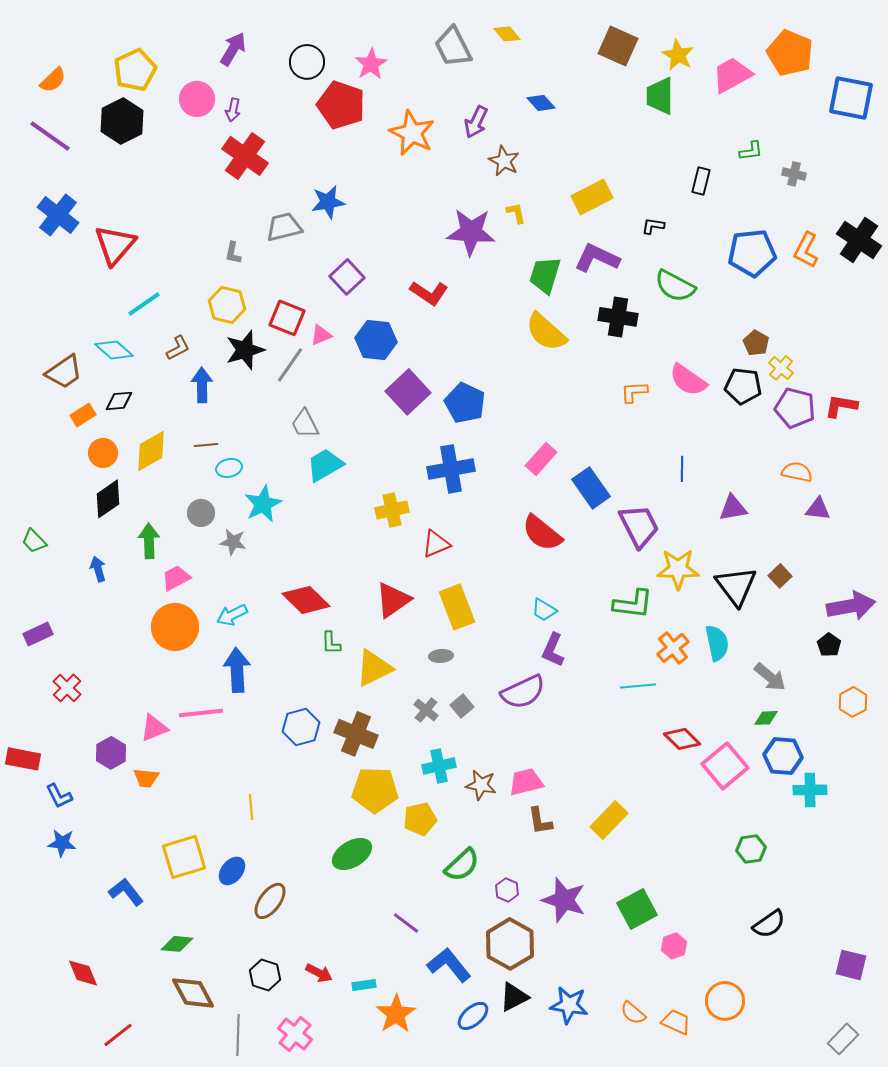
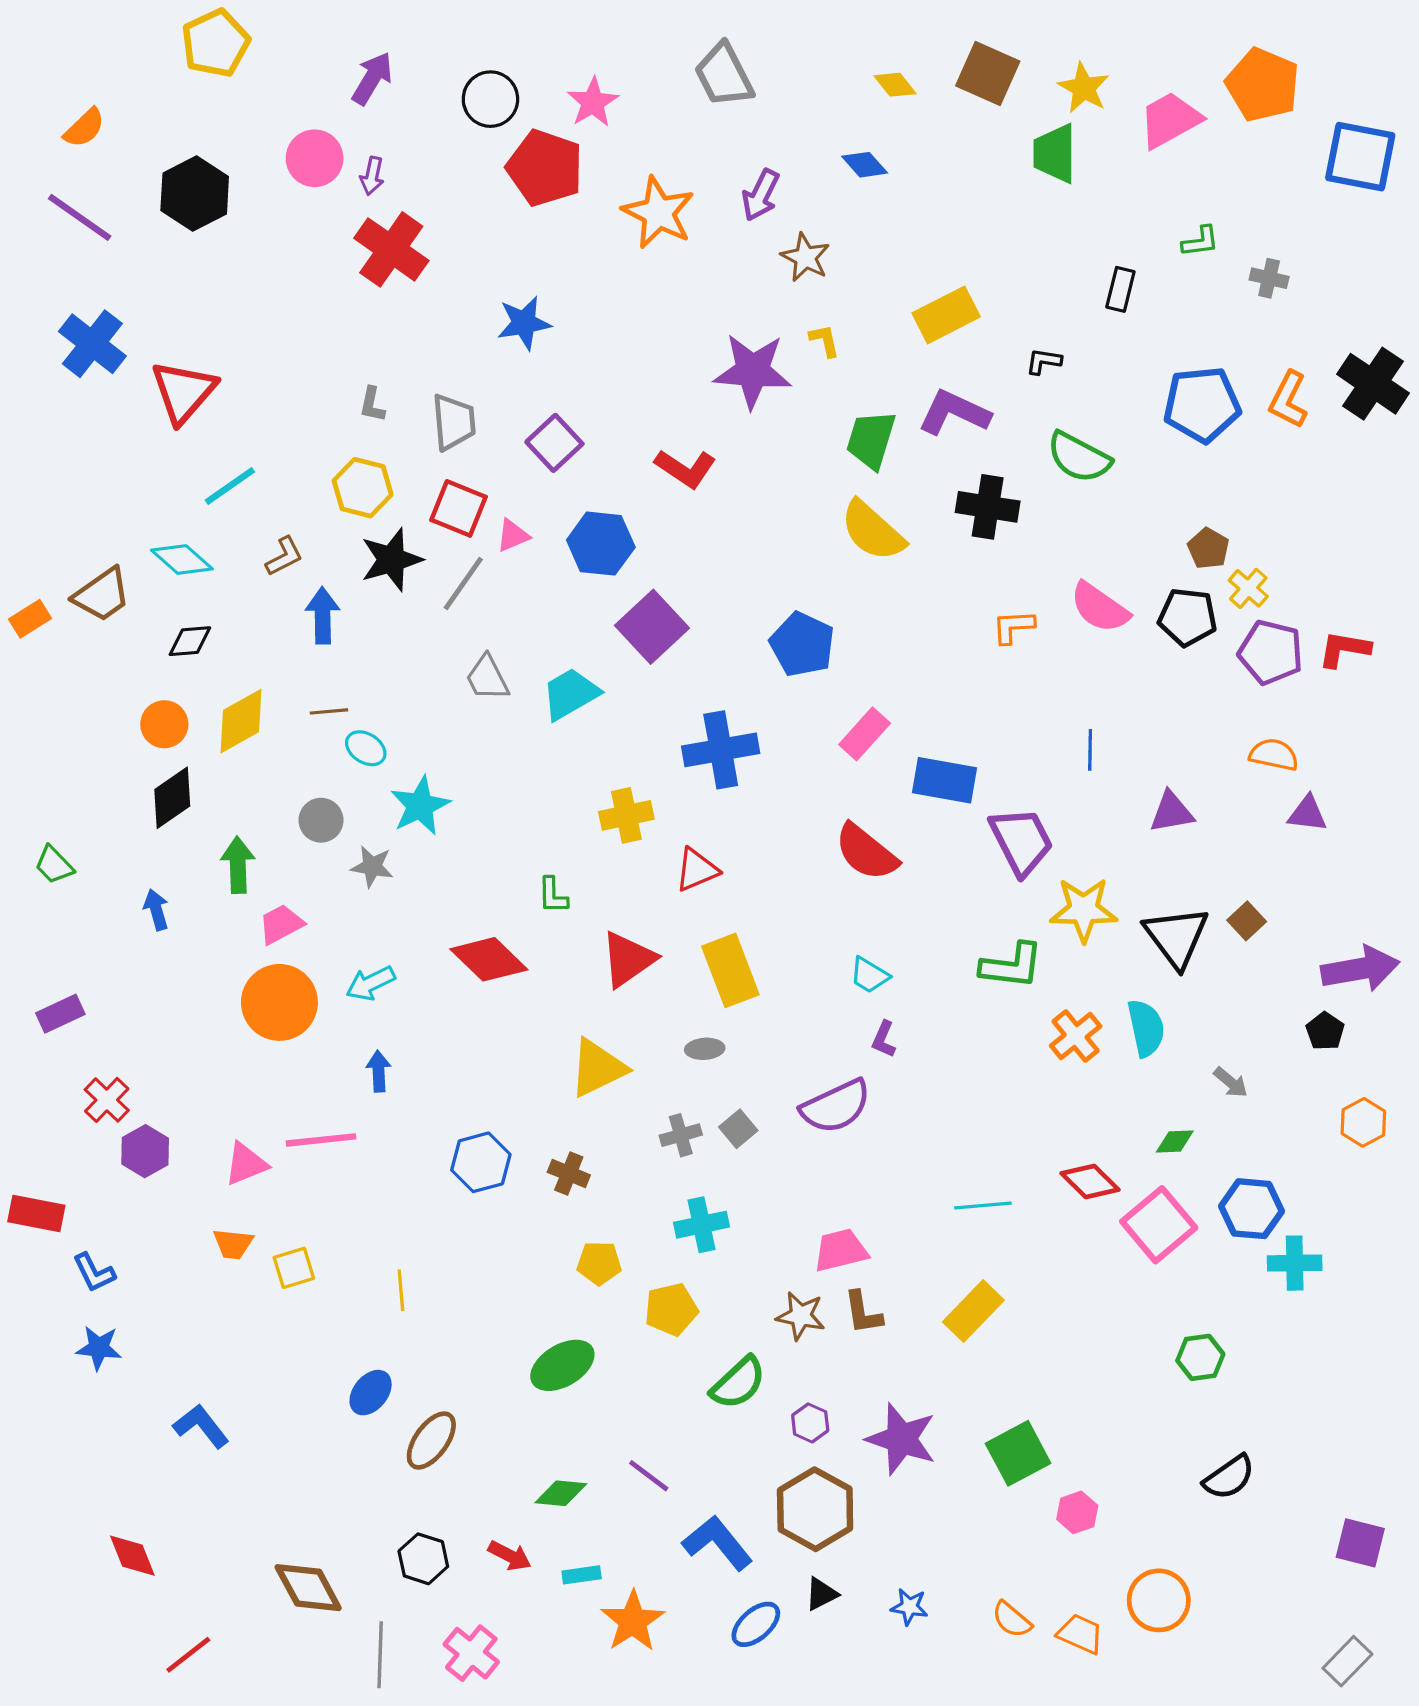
yellow diamond: (507, 34) -> (895, 85), moved
yellow pentagon: (135, 70) -> (215, 43), moved
gray trapezoid: (284, 227) -> (454, 422), moved, turned 99
blue pentagon: (465, 403) -> (802, 644), moved
orange rectangle: (83, 415) -> (30, 619), moved
cyan trapezoid: (325, 465) -> (570, 694), moved
cyan ellipse: (229, 468) -> (366, 748), turned 45
blue rectangle: (591, 488) -> (945, 780), turned -45
green L-shape: (331, 643) -> (553, 895), moved
purple L-shape: (553, 650) -> (884, 1039), size x0.7
blue arrow: (237, 670) -> (379, 1071), size x0.6
gray arrow: (770, 677) -> (1231, 1082), size x0.7
cyan line: (638, 686) -> (983, 1205), moved
gray cross: (426, 710) -> (681, 1135), turned 35
green diamond: (766, 718) -> (1175, 1142), moved
brown cross: (356, 734) -> (569, 1174), size x0.6
purple hexagon: (111, 753) -> (145, 1151), moved
brown star: (481, 785) -> (801, 1316), moved
yellow pentagon: (375, 790) -> (599, 1263), size x0.6
yellow square: (184, 857) -> (294, 1268), moved, size x0.6
green diamond: (177, 944) -> (561, 1493), moved
black triangle: (514, 997) -> (821, 1594), size x0.7
blue star: (569, 1005) -> (909, 1607), size x0.6

